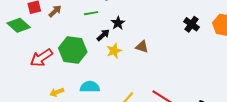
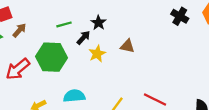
brown arrow: (55, 11) -> (19, 30), moved
green line: (91, 13) -> (64, 24), moved

